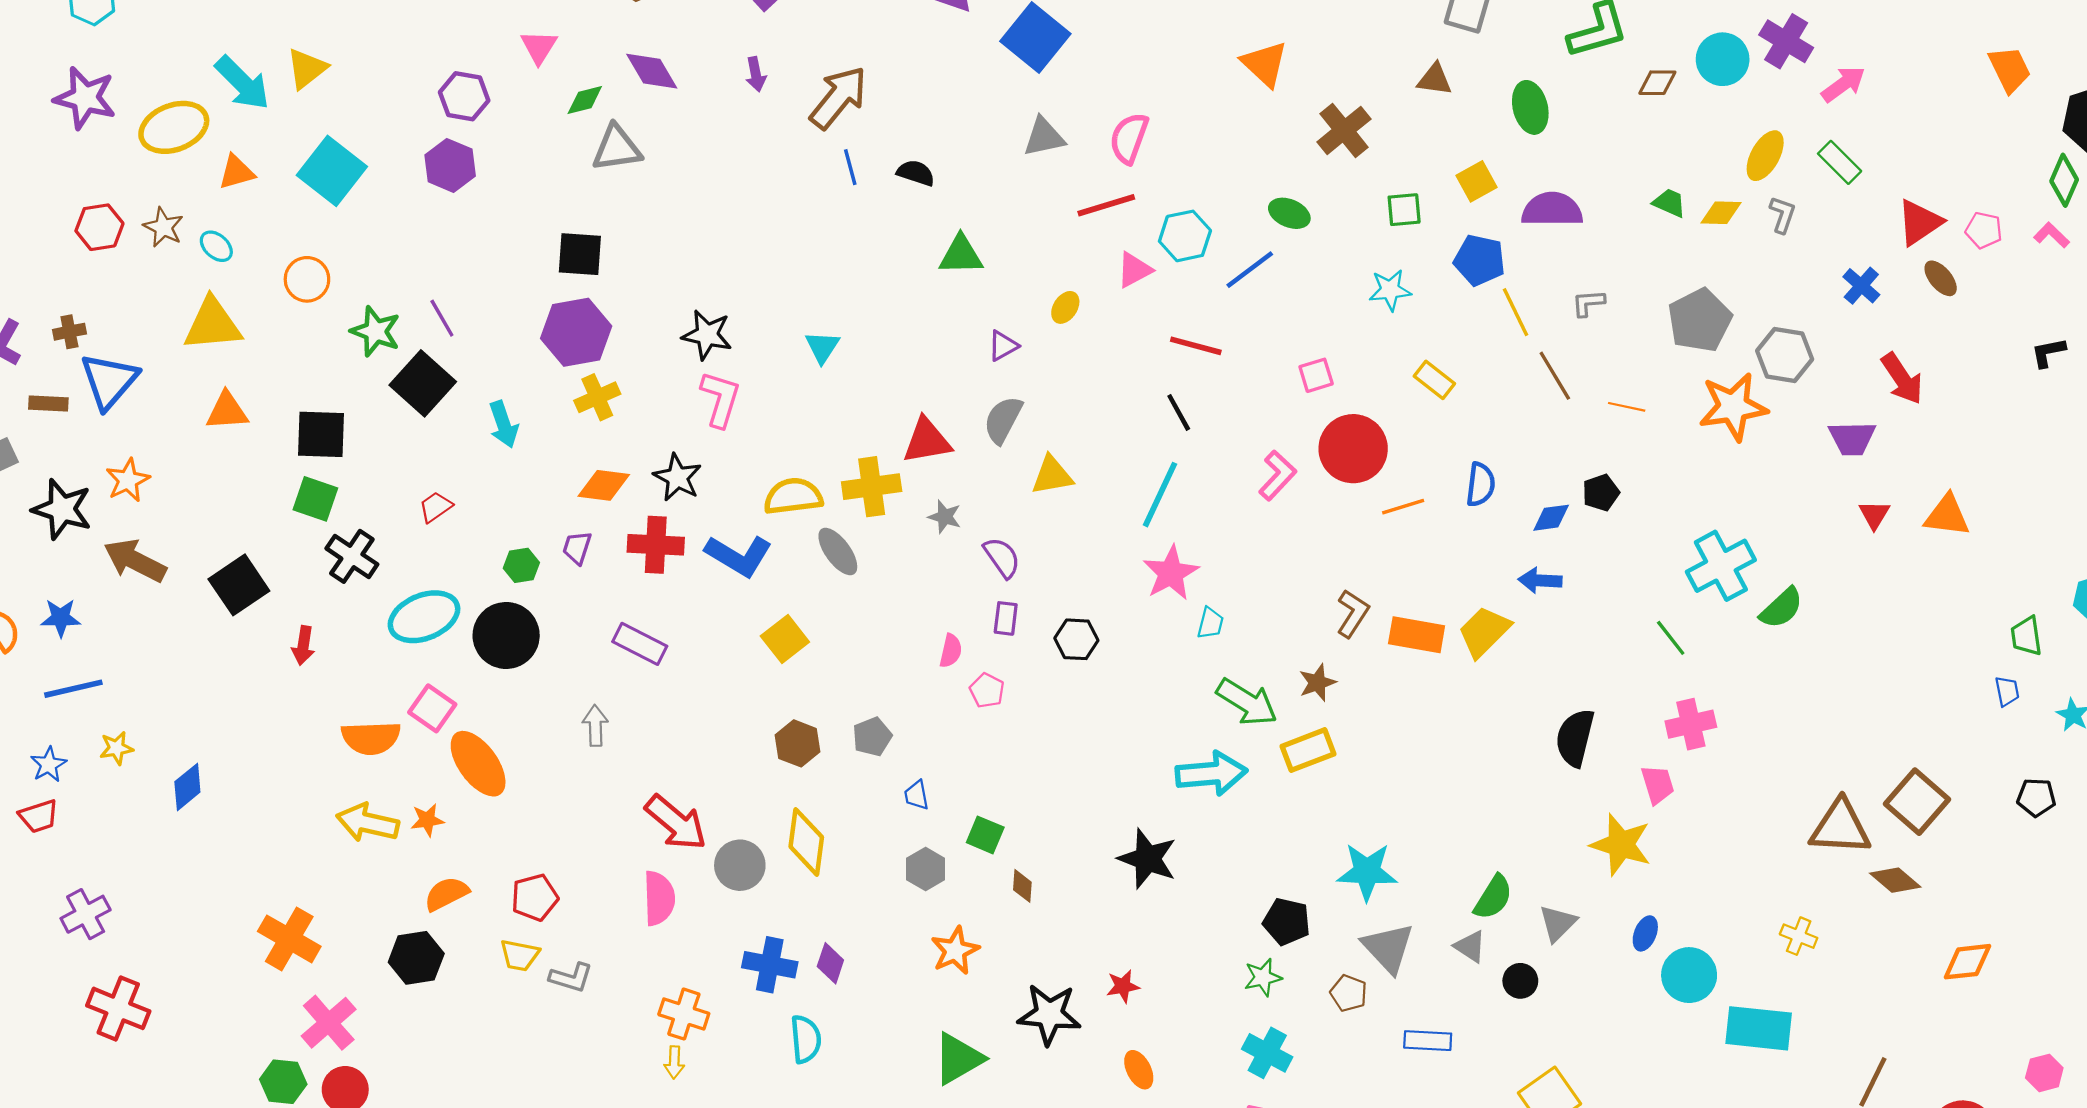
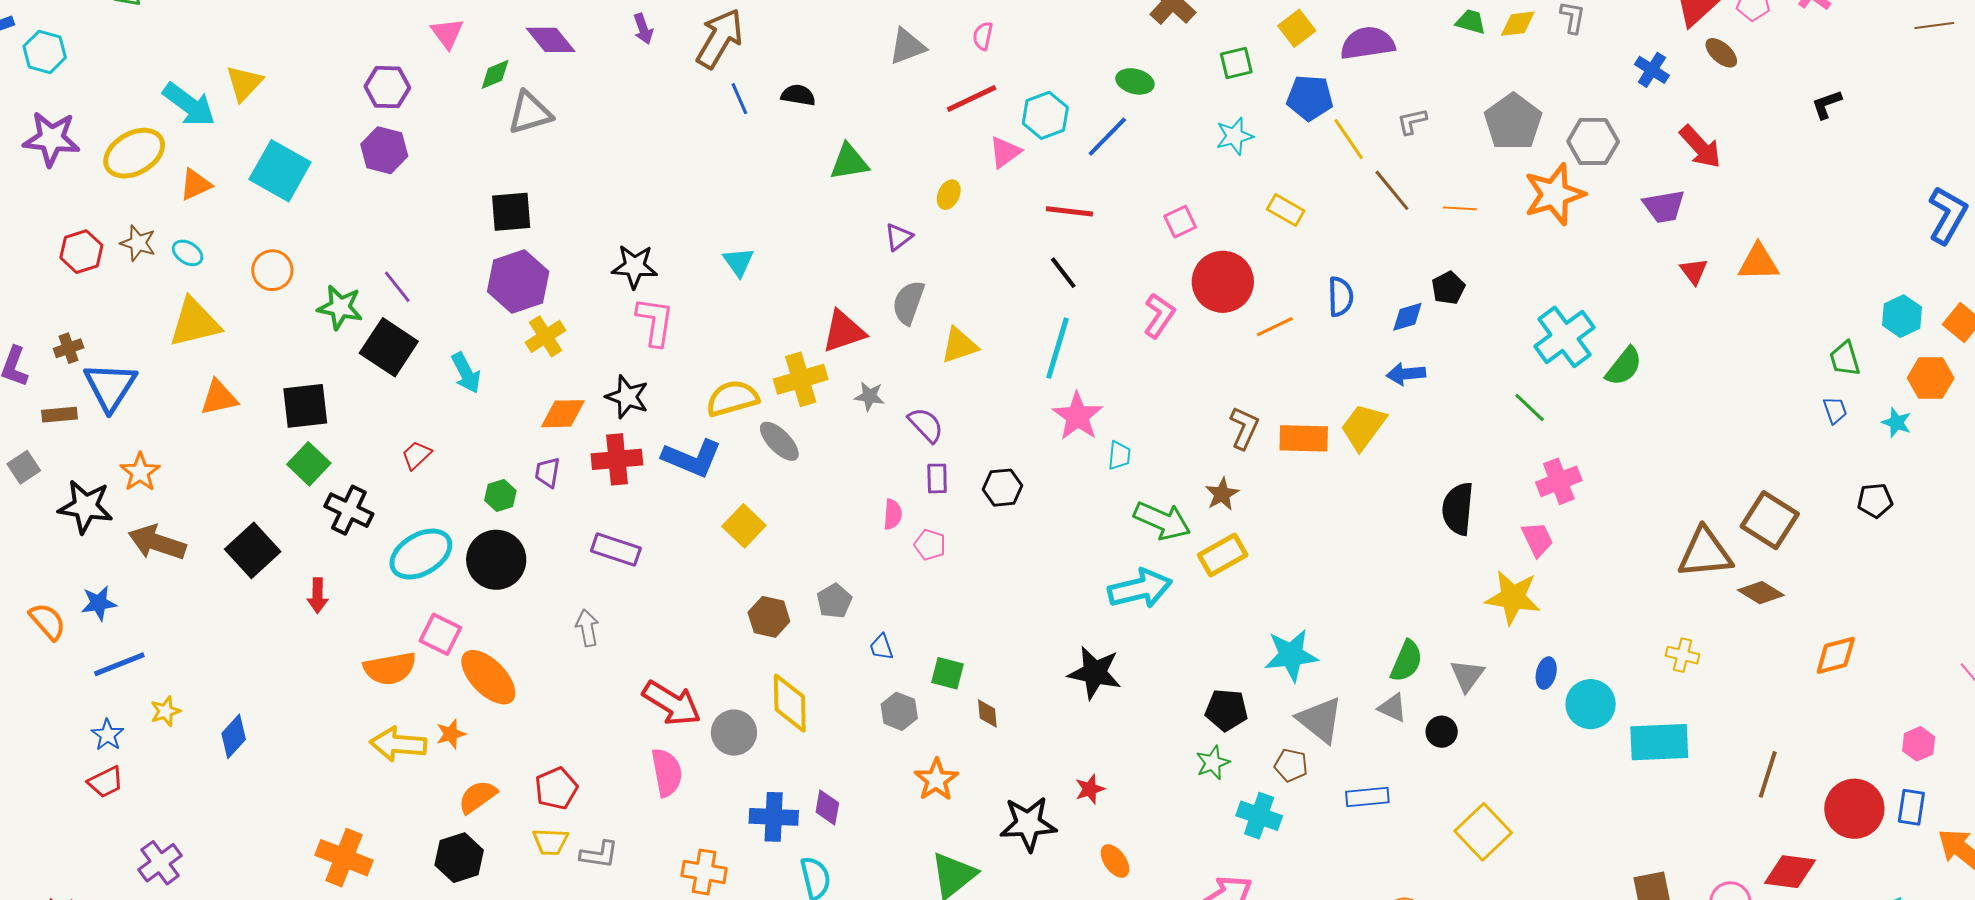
pink semicircle: (1129, 138) -> (983, 36), size x0.6
green square: (315, 499) -> (309, 464), turned 33
cyan cross: (1267, 1053) -> (1259, 816), moved

